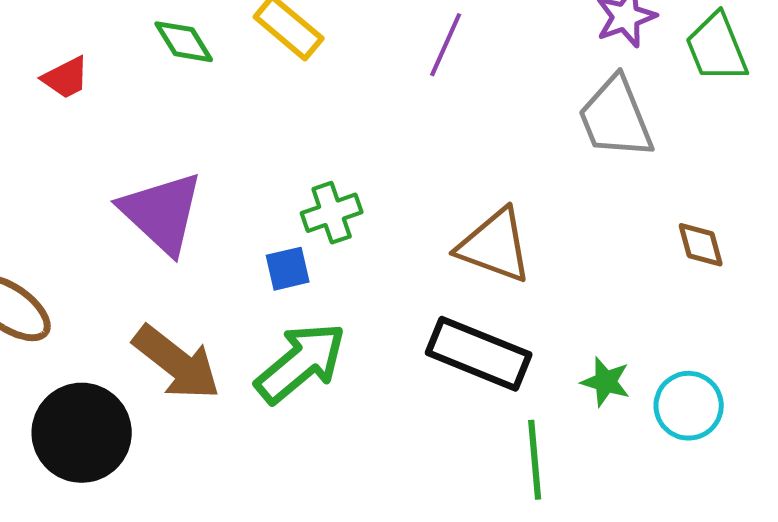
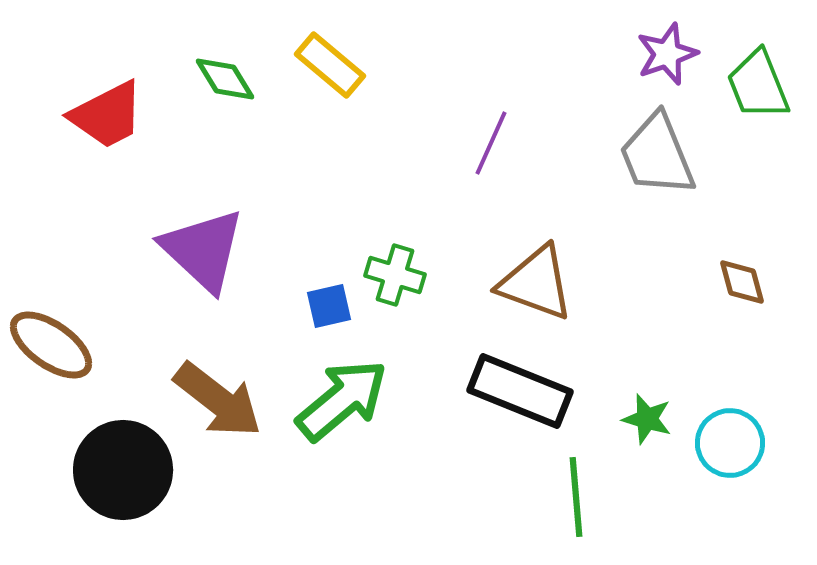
purple line: (446, 45) -> (491, 143), moved
red trapezoid: (66, 78) -> (107, 115), size x1.6
green cross: (332, 213) -> (395, 275), moved, turned 36

